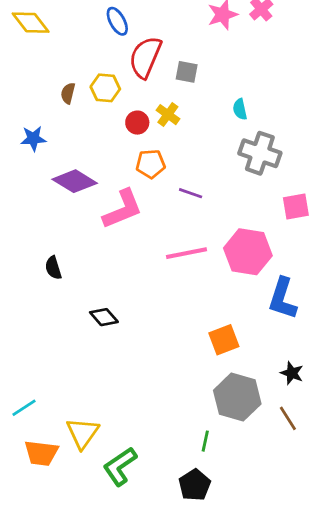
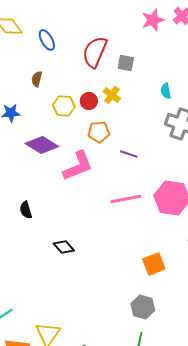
blue ellipse: (117, 21) -> (47, 40), moved
yellow hexagon: (105, 88) -> (64, 106), moved
gray hexagon: (237, 397) -> (143, 307), moved, size x0.7

